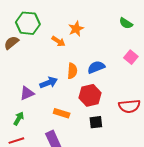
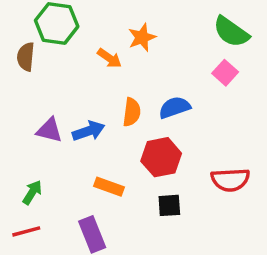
green semicircle: (126, 23) -> (231, 32), size x1.5
brown semicircle: (11, 43) -> (26, 57), turned -49
pink square: (131, 57) -> (225, 73), moved
purple triangle: (27, 93) -> (49, 130), moved, turned 35

